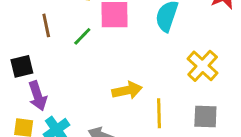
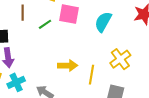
yellow line: (159, 113) -> (91, 75), moved

